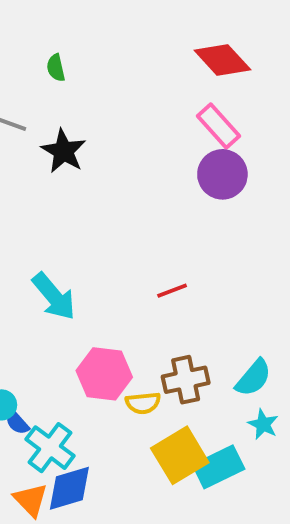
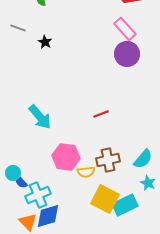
black star: (64, 151) -> (45, 42), size x0.6
cyan cross: (50, 448) -> (38, 195), turned 30
yellow square: (180, 455) -> (105, 199), turned -32

